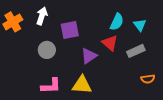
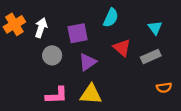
white arrow: (42, 16) -> (41, 28), moved
cyan semicircle: (117, 22) -> (111, 18), moved
purple triangle: (89, 56) -> (88, 62), moved

